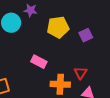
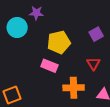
yellow pentagon: (58, 27) -> (59, 42), moved
red triangle: (81, 73) -> (93, 64), moved

